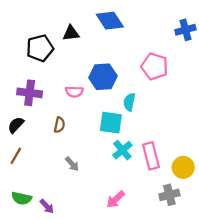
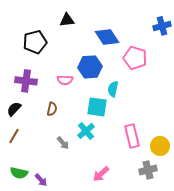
blue diamond: (110, 21) -> (107, 37), moved
black triangle: (71, 33) -> (67, 20), moved
cyan cross: (122, 150) -> (86, 131), moved

